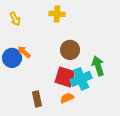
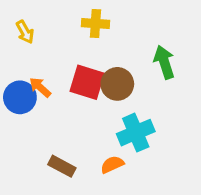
green arrow: (98, 66) -> (164, 62), moved
red square: (65, 77) -> (87, 82), moved
brown rectangle: (37, 99) -> (62, 166), turned -49

